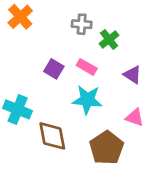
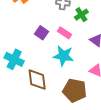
brown pentagon: (107, 148) -> (75, 90), turned -30

